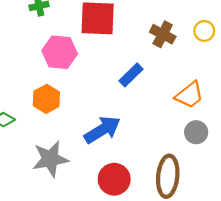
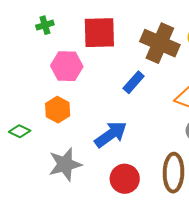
brown cross: (163, 34) -> (160, 43), size x1.6

